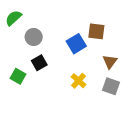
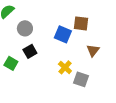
blue square: (76, 44) -> (63, 34), turned -36
gray square: (111, 86) -> (81, 79), moved

